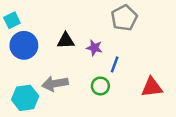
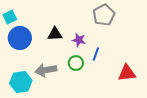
green circle: (100, 86) -> (76, 63), moved

